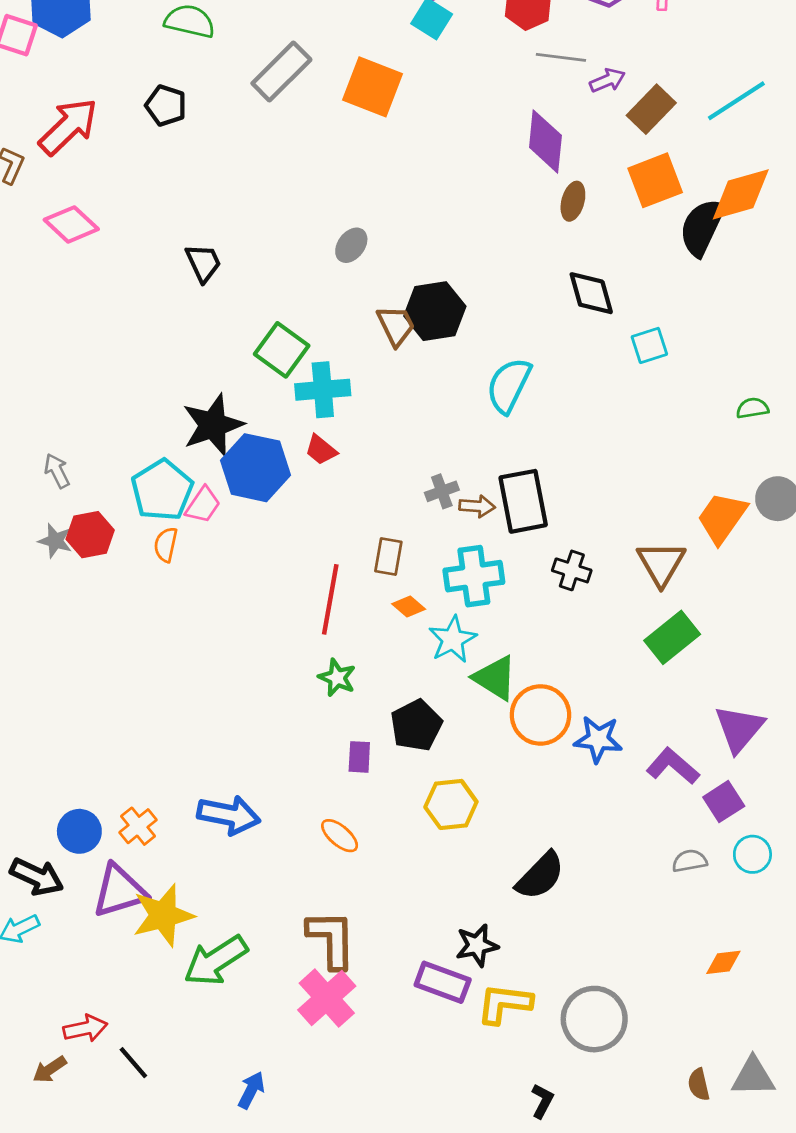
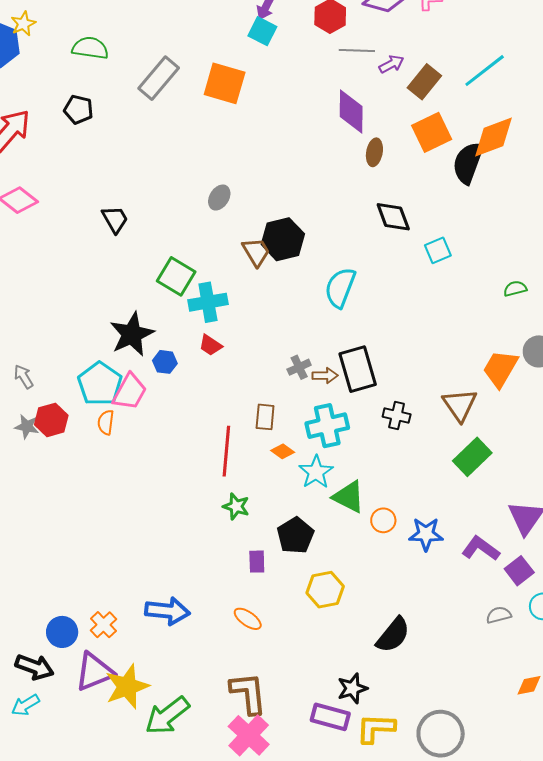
blue hexagon: (255, 468) -> (165, 362), size x0.5
pink trapezoid: (203, 505) -> (130, 392), size x1.4
orange circle: (540, 715) -> (383, 520), size x0.6

